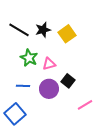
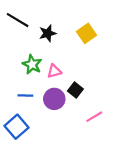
black line: (19, 30) -> (18, 20), moved
yellow square: (67, 34) -> (87, 33), moved

